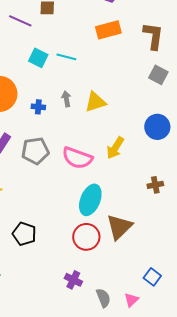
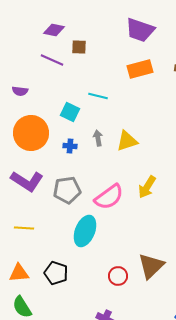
cyan square: (38, 58) -> (70, 112), moved
pink semicircle: (77, 158) -> (109, 197), turned -56
cyan ellipse: (90, 200) -> (85, 231), moved
red circle: (86, 237) -> (118, 276), size x0.7

